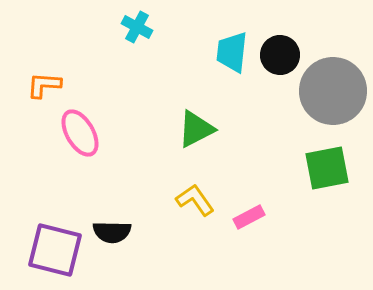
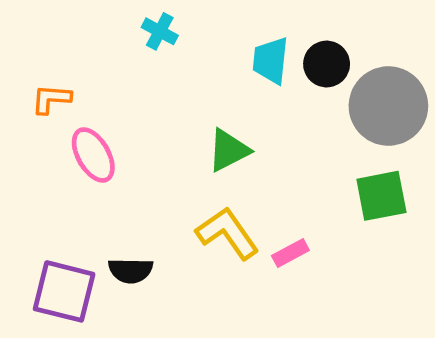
yellow L-shape: (195, 200) -> (227, 233), size x1.4

